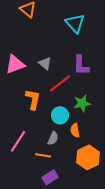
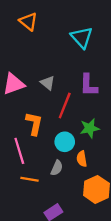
red line: (60, 83) -> (65, 105), turned -30
pink line: (18, 141) -> (19, 151), moved, turned -50
orange line: (43, 155) -> (30, 179), moved

